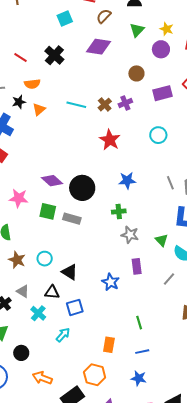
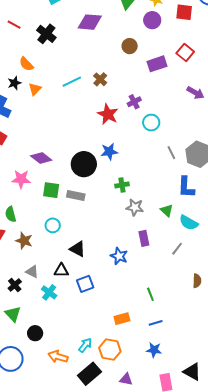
red line: (21, 58) -> (14, 25), moved
orange semicircle: (32, 84) -> (26, 64), turned 56
purple cross: (125, 103) -> (134, 102), moved
cyan line: (76, 105) -> (72, 82), turned -36
cyan circle: (158, 135) -> (151, 123), moved
blue star: (127, 180) -> (109, 152), moved
purple diamond: (52, 181) -> (41, 158), moved
cyan circle: (45, 259) -> (53, 225), moved
cyan arrow: (63, 335) -> (85, 345), moved
orange rectangle: (109, 345) -> (122, 319), turned 70

